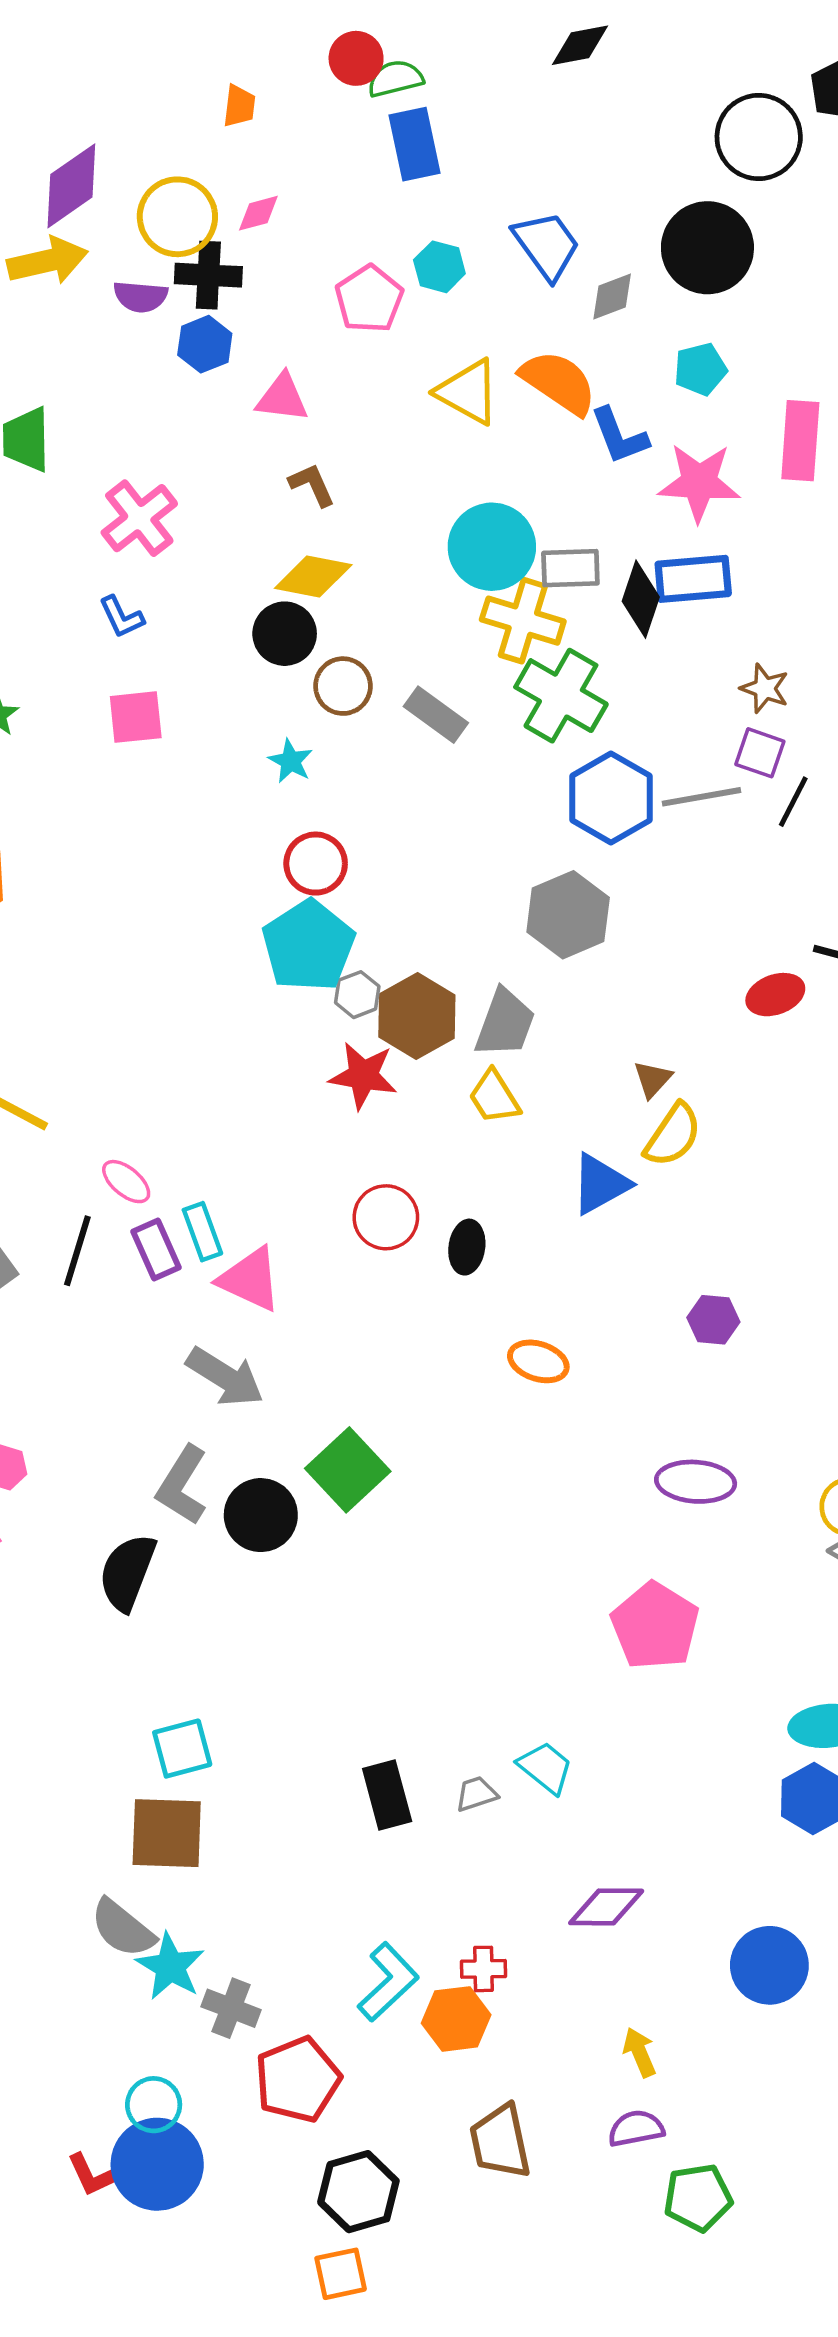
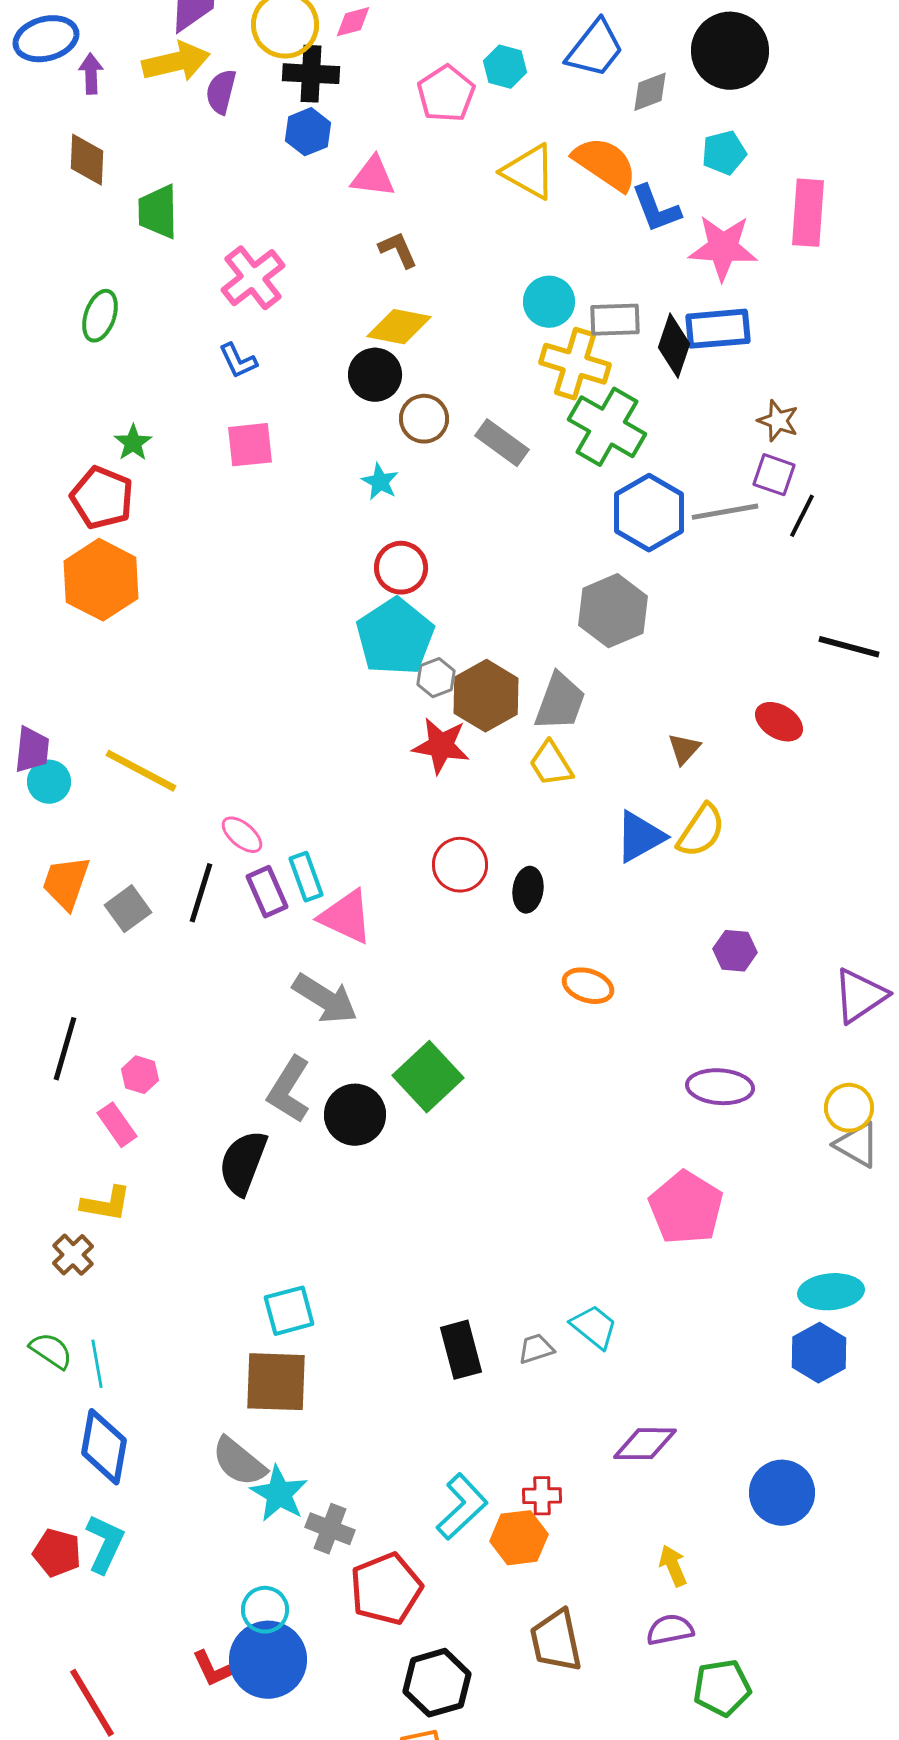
blue trapezoid: (547, 245) -> (595, 49), turned 74
purple semicircle: (140, 297) -> (221, 92), moved, turned 99
cyan circle: (492, 547) -> (549, 302), size x0.7
red ellipse: (775, 995) -> (779, 722), moved, turned 51
yellow semicircle: (673, 1135) -> (701, 831), moved

